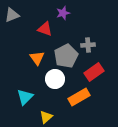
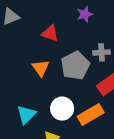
purple star: (63, 13) -> (85, 14), moved
white circle: (55, 79) -> (62, 109), moved

